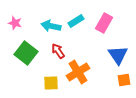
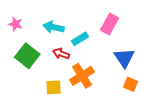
cyan rectangle: (76, 21) -> (80, 39), moved
red arrow: (58, 51) -> (61, 54), turned -35
orange square: (124, 80) -> (131, 84), turned 32

